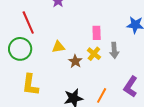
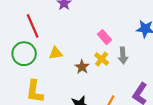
pink rectangle: (97, 33) -> (104, 37), turned -40
yellow triangle: (58, 47) -> (56, 53), moved

